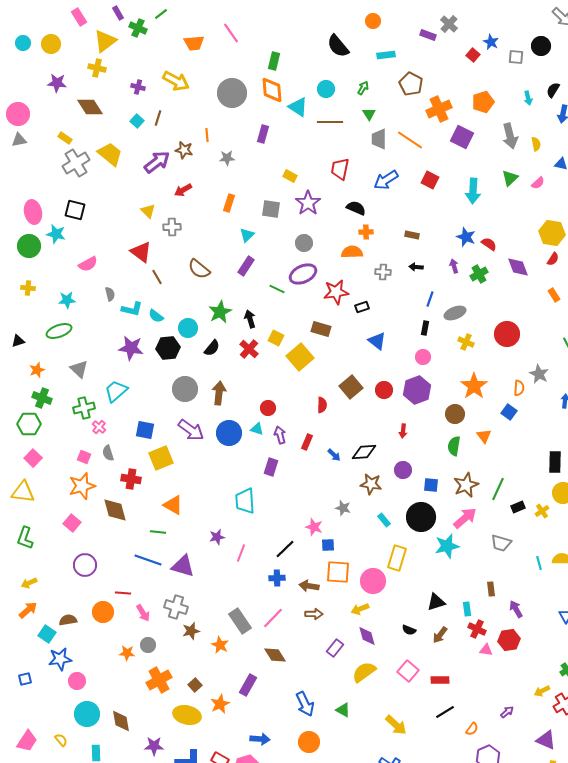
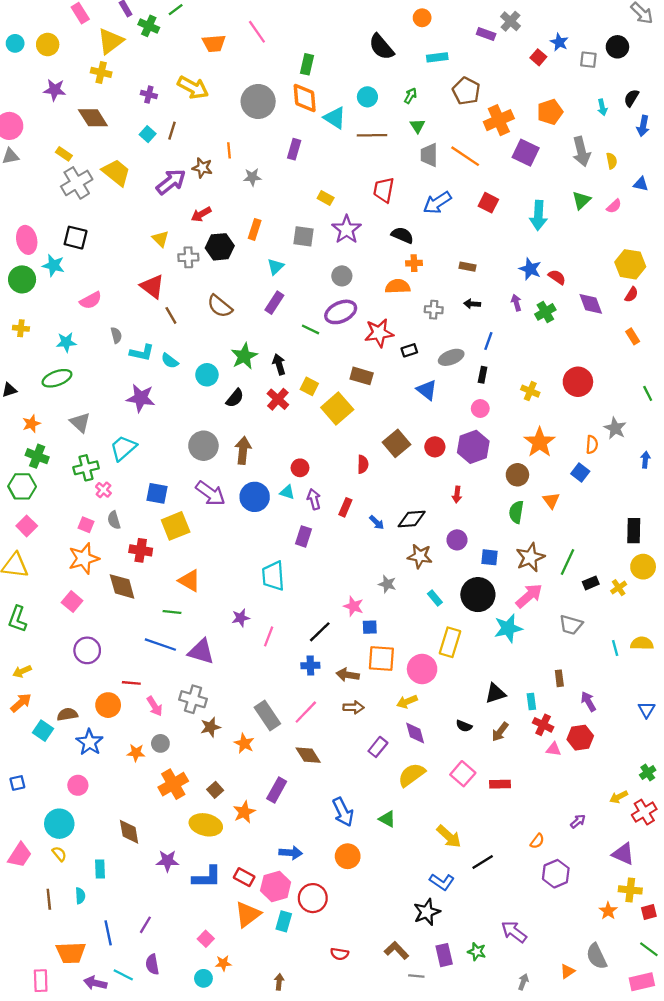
gray ellipse: (455, 313) -> (451, 357), moved
black hexagon: (168, 348) -> (220, 247), moved
blue star: (60, 659) -> (90, 742), moved, turned -30
black line: (445, 712) -> (483, 862), moved
cyan circle: (87, 714) -> (59, 824), moved

